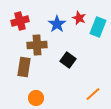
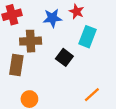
blue star: (57, 24) -> (52, 18), turned 30
cyan rectangle: (98, 27) -> (87, 37), moved

